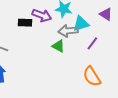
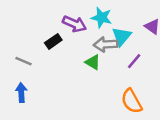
black rectangle: (25, 23) -> (53, 41), moved, turned -40
cyan triangle: (81, 24) -> (122, 36), turned -36

